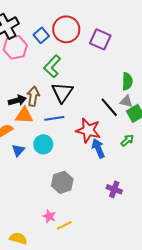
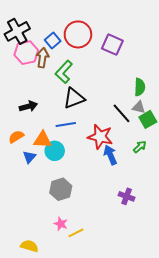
black triangle: (62, 92) -> (74, 98), turned 35
brown arrow: (33, 96) -> (43, 58), moved
orange triangle: (24, 115) -> (43, 140), moved
gray hexagon: (62, 182) -> (61, 189), moved

